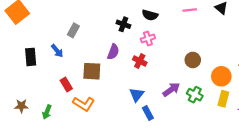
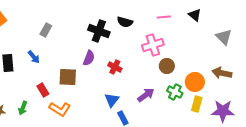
black cross: (123, 24) -> (99, 31), size x1.5
gray rectangle: (73, 30) -> (46, 30), moved
pink cross: (148, 39) -> (153, 45), moved, size x1.5
green cross: (195, 95) -> (175, 92), moved
green arrow: (47, 112) -> (23, 108), moved

